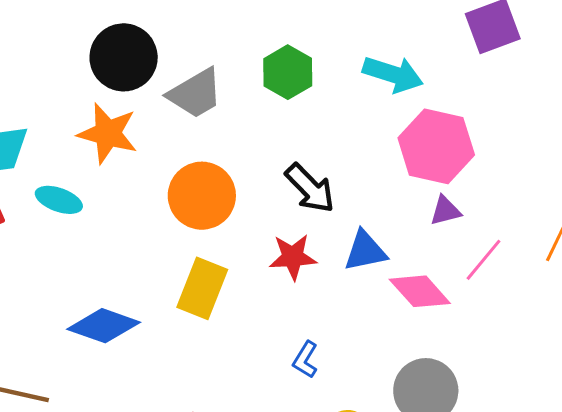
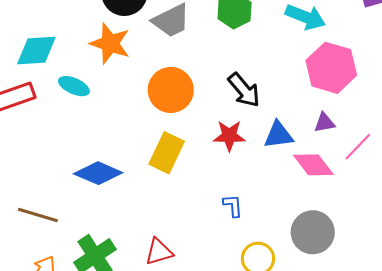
purple triangle: (445, 211) -> (324, 123), moved
blue L-shape: (305, 360) -> (233, 206), turned 140

